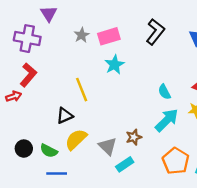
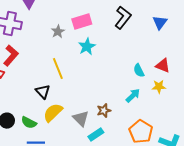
gray star: (82, 35) -> (58, 32), moved
cyan semicircle: (164, 92) -> (139, 71), moved
black triangle: (65, 116) -> (43, 92), turned -49
cyan arrow: (167, 120) -> (133, 96), size x0.7

